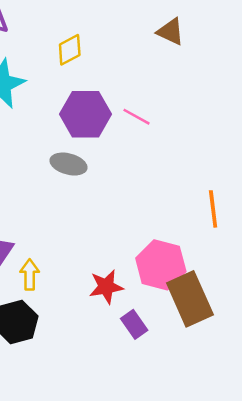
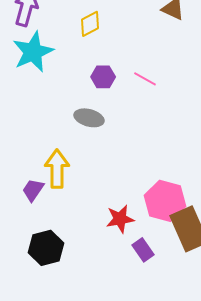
purple hexagon: (86, 114) -> (103, 77), size x0.6
yellow arrow: (30, 275) -> (57, 169), moved, size x1.5

